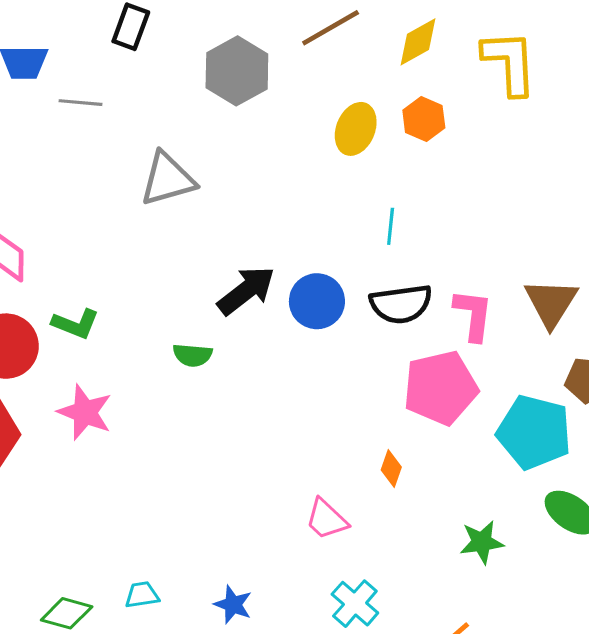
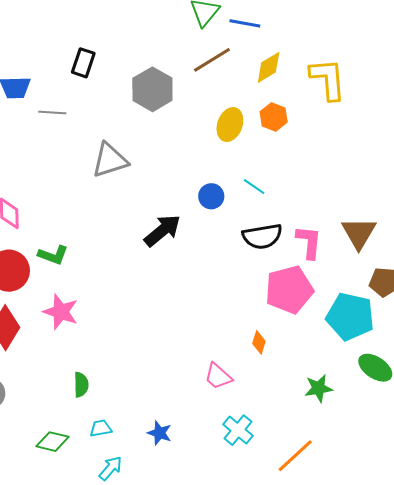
cyan line: (391, 226) -> (254, 187), turned -60
blue circle: (317, 301) -> (211, 196), moved, size x0.7
green semicircle: (193, 355) -> (81, 385), moved, turned -95

